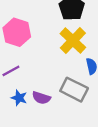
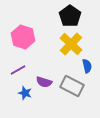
purple semicircle: (41, 98) -> (44, 82), moved

